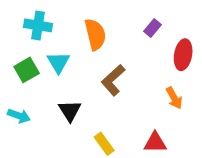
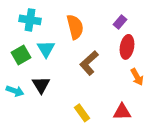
red ellipse: (183, 55) -> (127, 47), moved
black triangle: (70, 111) -> (41, 85), moved

